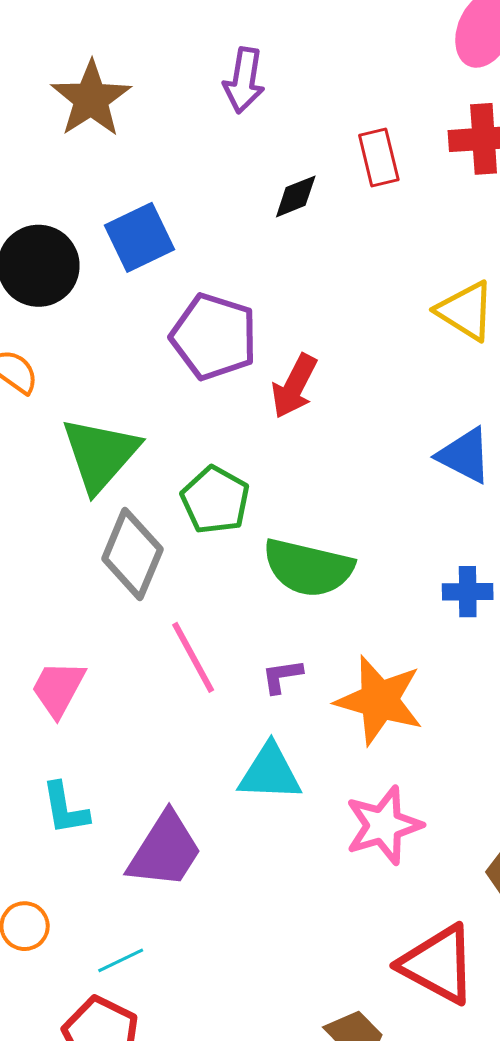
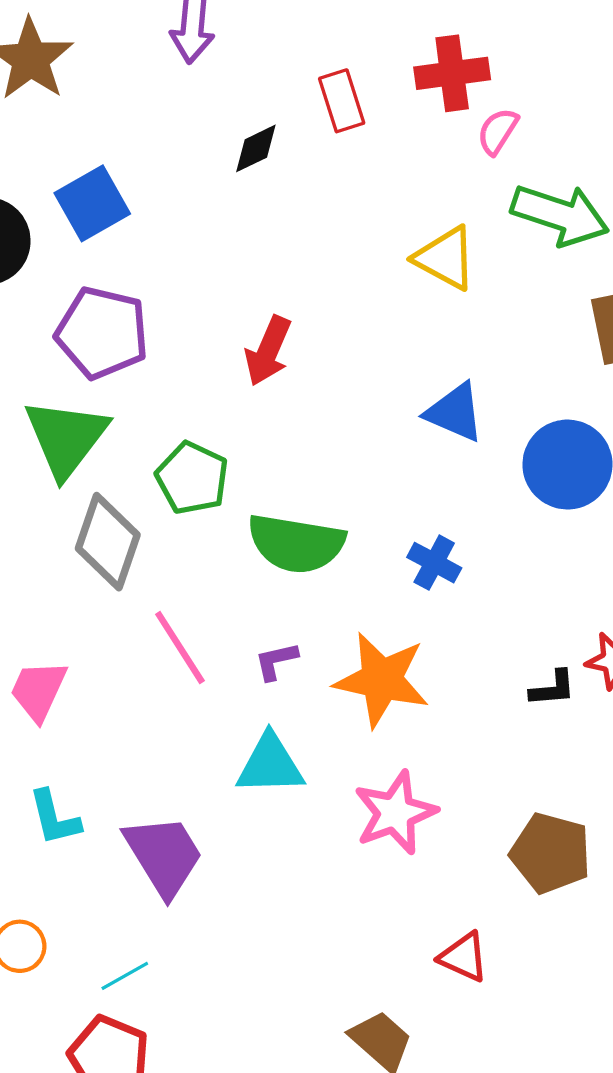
purple pentagon: (214, 337) -> (102, 333), moved
blue cross: (468, 592) -> (434, 563), moved, turned 33
purple trapezoid: (165, 850) -> (164, 855), turned -60
red triangle: (438, 964) -> (464, 957), size x0.6

